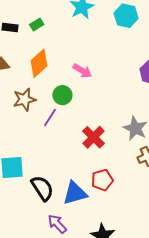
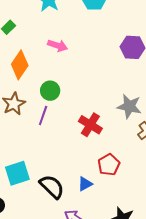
pink arrow: (82, 71) -> (58, 46), moved
blue triangle: (75, 193) -> (85, 184), size x0.6

